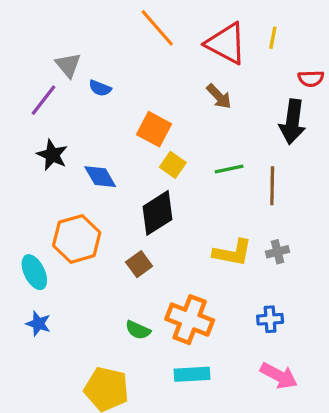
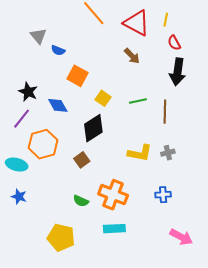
red semicircle: (311, 79) -> (174, 43), moved, turned 63
purple line: (43, 100) -> (22, 119), moved
orange square: (154, 129) -> (77, 76), moved
cyan ellipse: (34, 272) -> (17, 165), turned -50
pink arrow: (279, 376) -> (181, 237), moved

